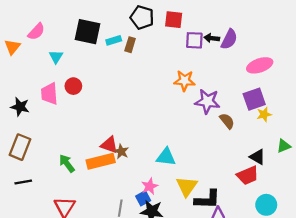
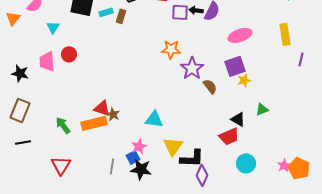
purple star: (207, 101) -> (192, 68), turned 30

